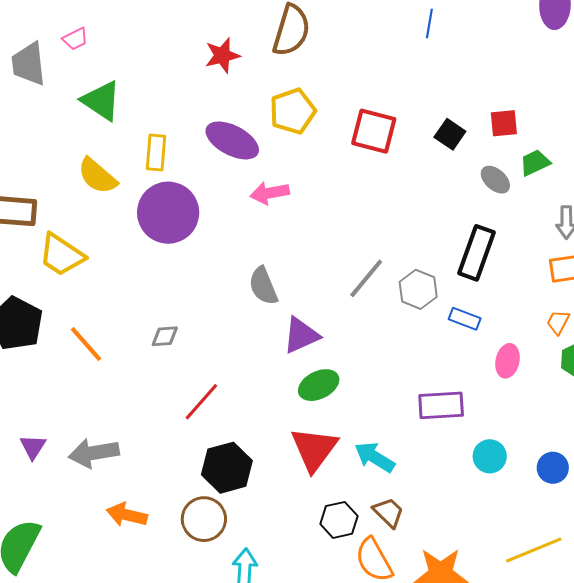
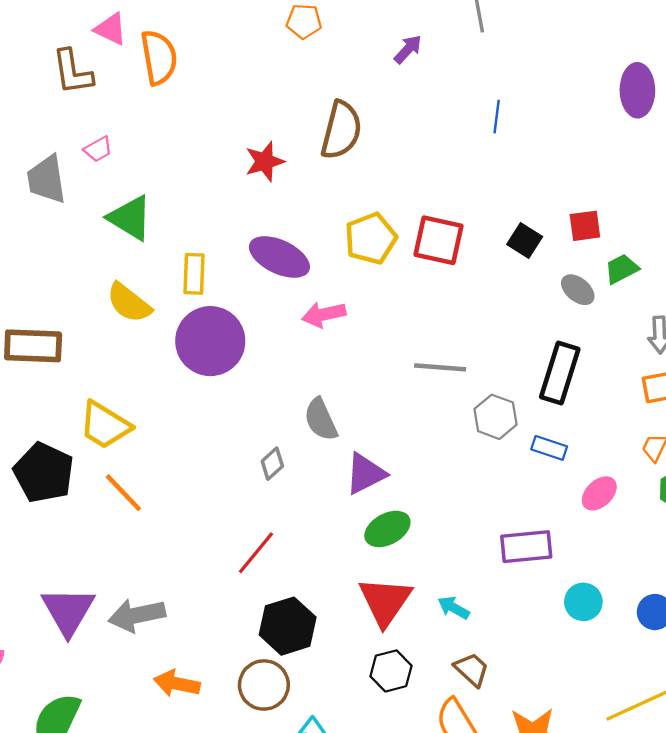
yellow pentagon: (293, 111) -> (371, 238), moved
yellow trapezoid: (62, 255) -> (105, 425), moved
gray line: (366, 278) -> (440, 367), moved, turned 57
gray diamond: (165, 336) -> (272, 464), moved, turned -36
pink ellipse: (507, 361) -> (599, 493), turned 36
purple triangle: (33, 447) -> (68, 611), size x1.8
cyan arrow: (375, 457) -> (454, 608), size x0.7
black hexagon: (339, 520) -> (391, 671), moved

